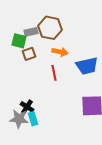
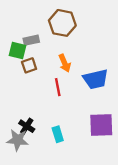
brown hexagon: (50, 28) -> (62, 23), moved
orange arrow: (60, 52) -> (65, 63), turned 56
cyan rectangle: (33, 119) -> (58, 134), moved

